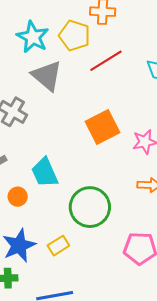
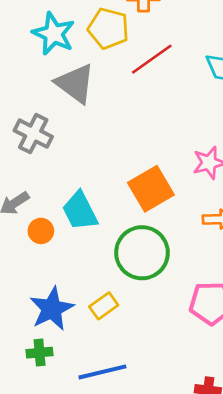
orange square: (103, 127) -> (151, 189), moved
orange circle: (18, 197) -> (41, 231), moved

